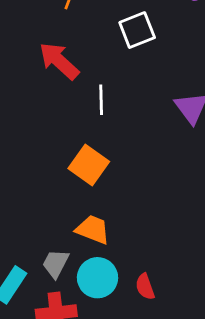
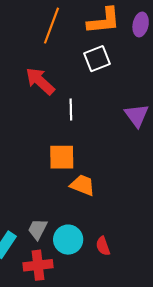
orange square: (89, 165) -> (62, 157), turned -36
orange trapezoid: (93, 230) -> (83, 185), moved

